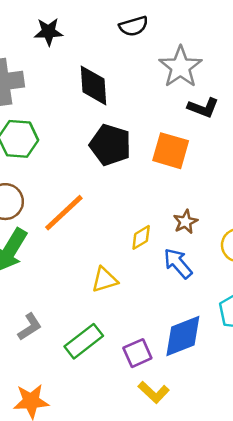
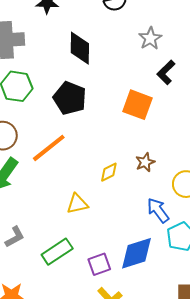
gray star: (180, 67) -> (150, 38), size x0.7
black L-shape: (203, 108) -> (166, 72), turned 110
black pentagon: (110, 145) -> (70, 98), moved
blue arrow: (178, 263) -> (158, 210), moved

